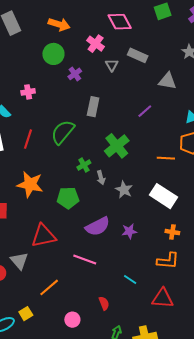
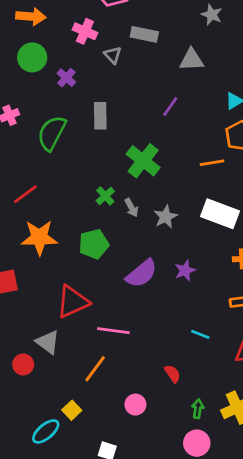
green semicircle: (63, 132) -> (52, 133), moved
red line: (28, 139) -> (25, 194), moved, turned 48
gray star: (124, 190) -> (166, 217), turned 30
pink line: (85, 259) -> (113, 331), moved

